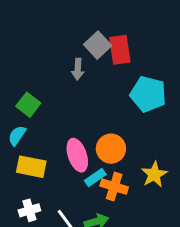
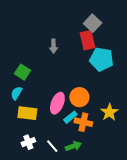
gray square: (98, 45) -> (93, 23), moved
red rectangle: (120, 50) -> (88, 40), moved
pink ellipse: (77, 155) -> (57, 103), turned 45

